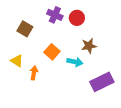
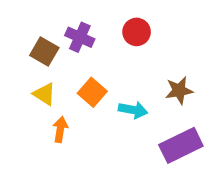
purple cross: (55, 15) -> (80, 37), moved
brown star: (89, 46) -> (179, 90), moved
yellow triangle: (17, 61) -> (44, 94), moved

